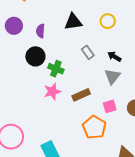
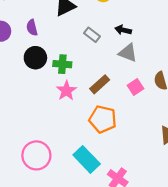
gray triangle: (112, 76) -> (128, 53), turned -30
orange pentagon: (94, 127) -> (103, 119), moved

